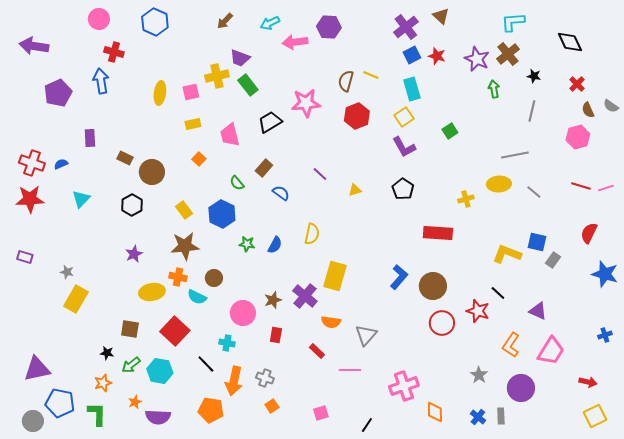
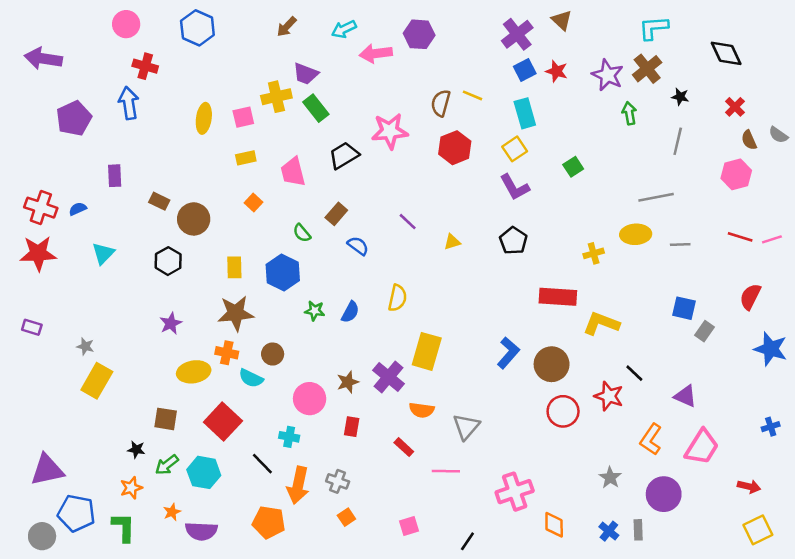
gray line: (534, 192) -> (680, 244), turned -42
yellow rectangle: (184, 210) -> (234, 267), turned 36
yellow L-shape: (507, 254) -> (601, 323), moved

